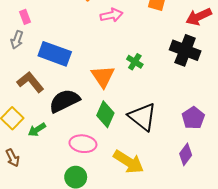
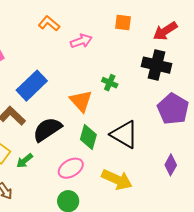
blue rectangle: (55, 54) -> (32, 86), turned -56
purple pentagon: (193, 118) -> (173, 109), moved, size x1.4
pink ellipse: (83, 144) -> (71, 168), turned -30

